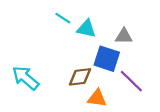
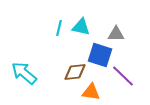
cyan line: (63, 18) -> (59, 28), moved, turned 70

